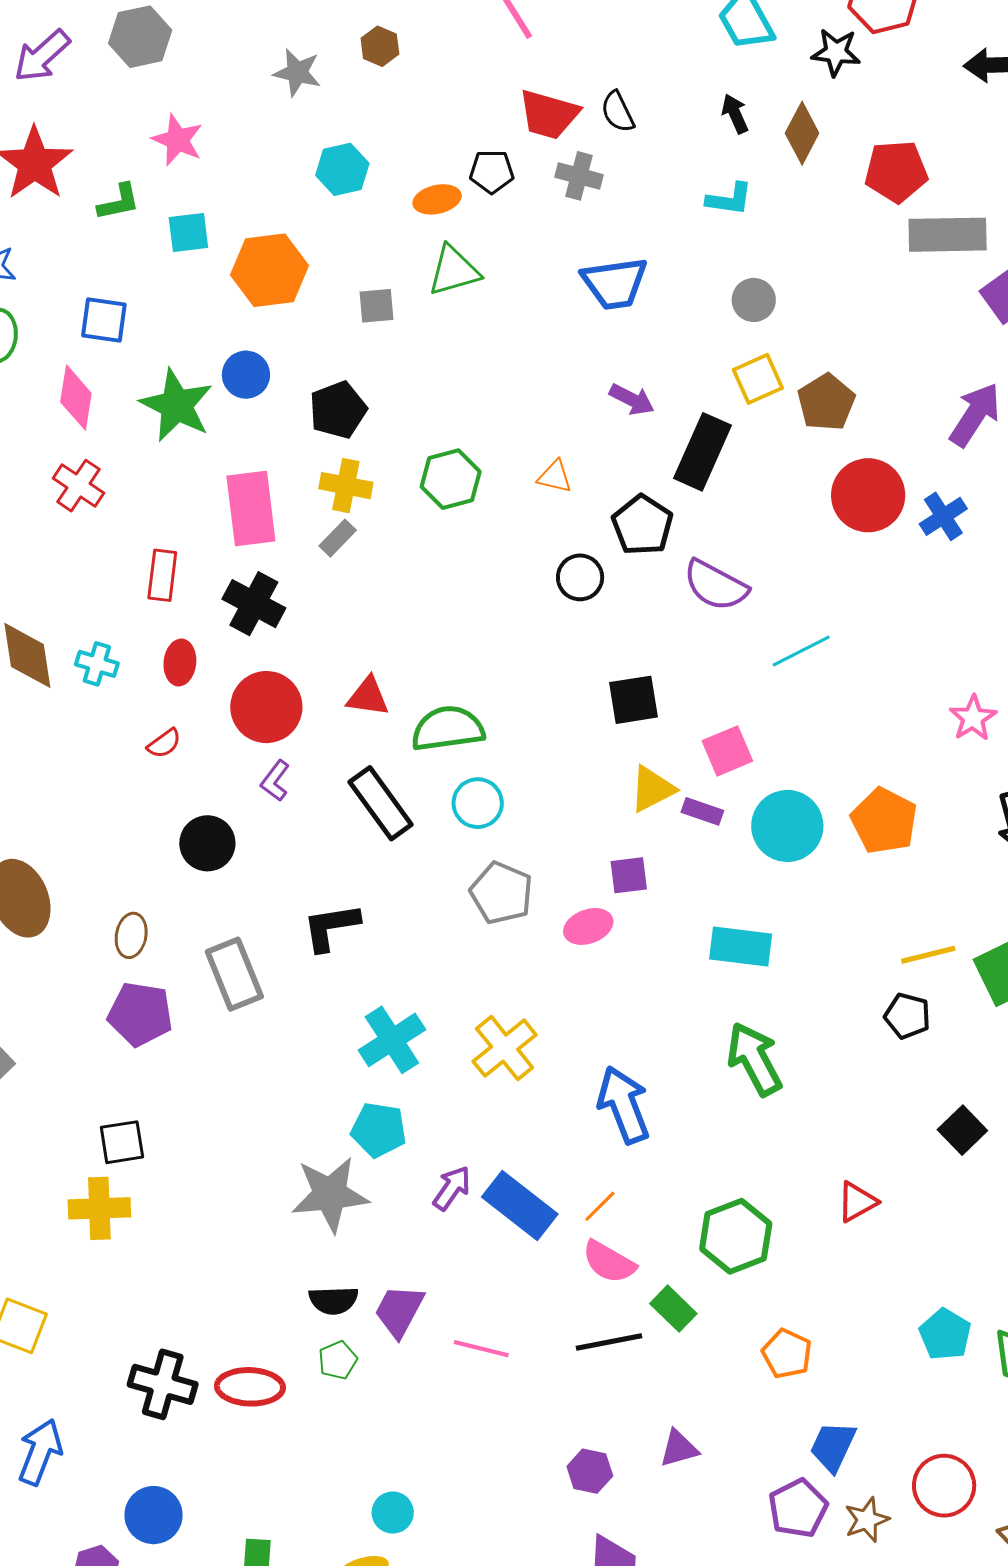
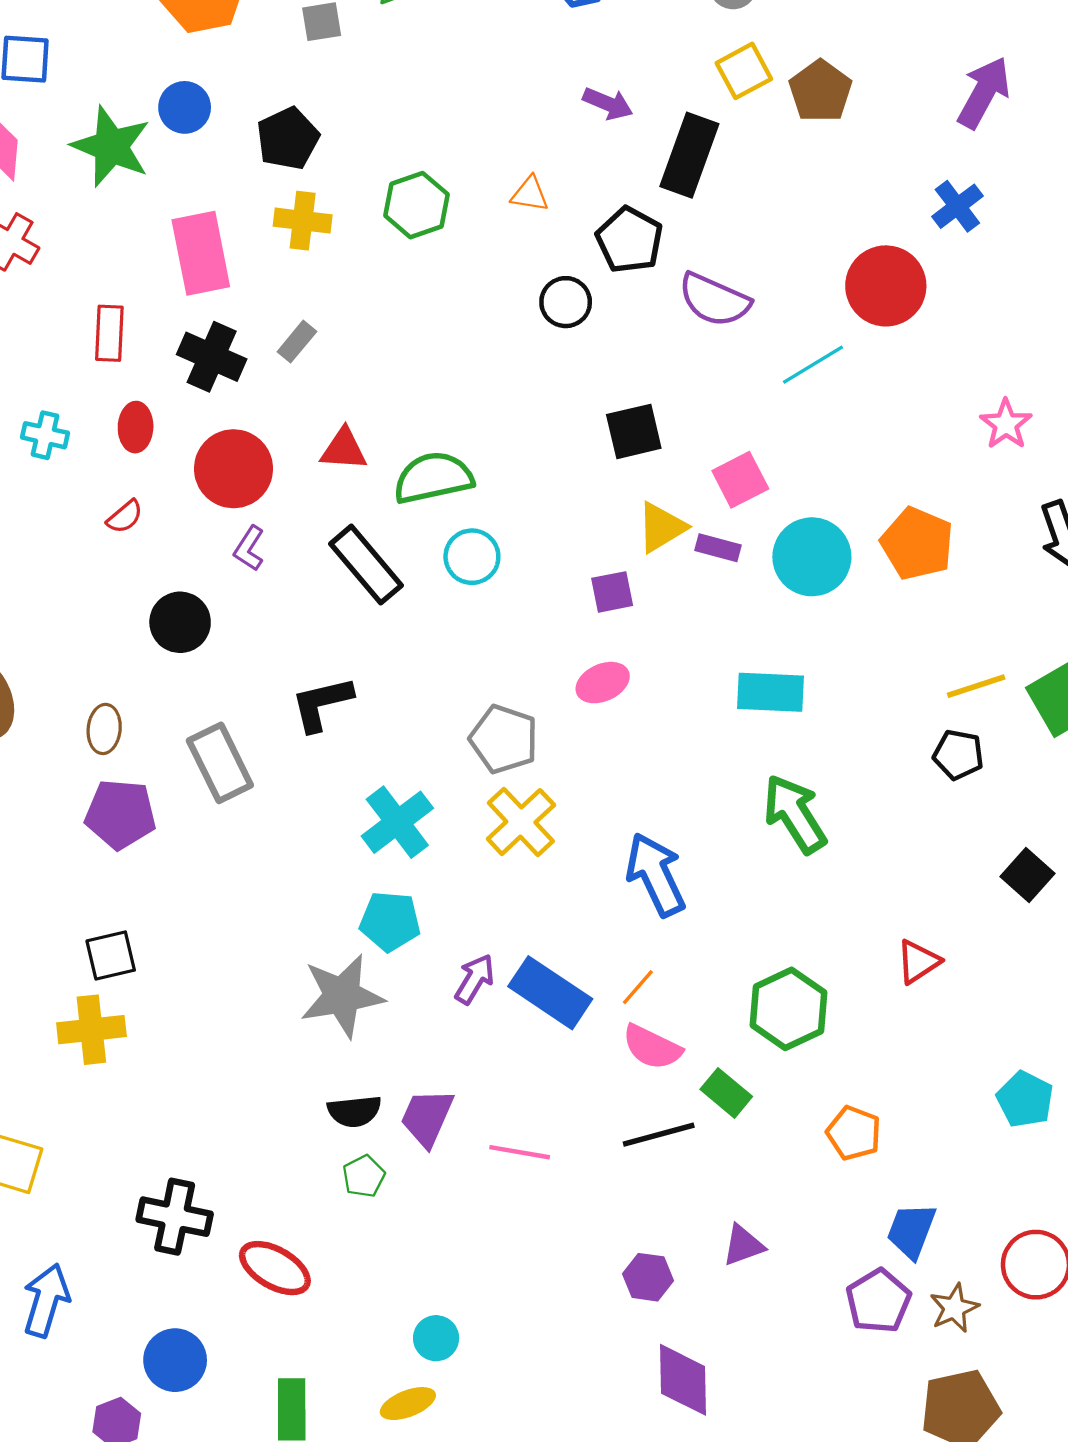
red circle: (868, 495) -> (886, 286), moved
gray rectangle: (338, 538) -> (297, 342), moved
purple square: (629, 875) -> (612, 592), moved
gray pentagon: (501, 893) -> (504, 739), moved
red ellipse: (250, 1387) -> (275, 1268), moved, turned 32

